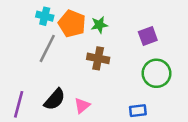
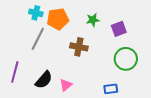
orange pentagon: (72, 24) -> (58, 19), turned -30
green star: (99, 25) -> (93, 20), moved
purple line: (19, 104) -> (15, 72), moved

